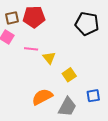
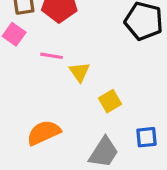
orange semicircle: (42, 97) -> (44, 133), moved

